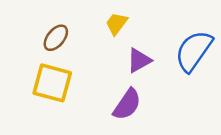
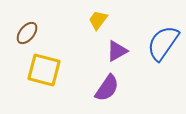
brown ellipse: (56, 38) -> (27, 33), moved

